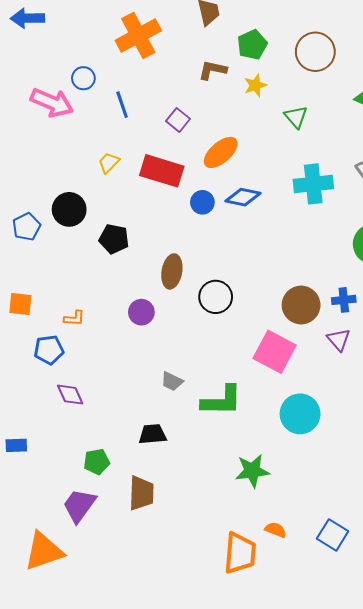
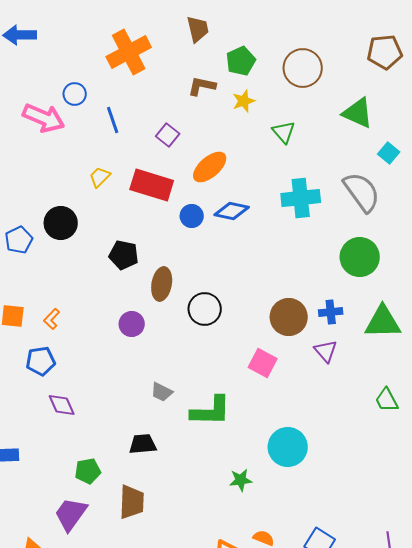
black pentagon: (114, 239) -> (124, 255), moved
orange L-shape: (74, 318) -> (52, 319), moved, turned 130
pink square: (275, 352) -> (263, 363), size x0.7
cyan circle: (300, 414) -> (288, 447), moved
green star: (252, 471) -> (241, 480), size x0.7

